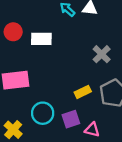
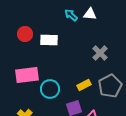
cyan circle: (43, 113) -> (50, 89), moved

